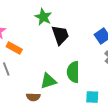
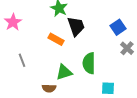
orange rectangle: (14, 48) -> (56, 39), moved

